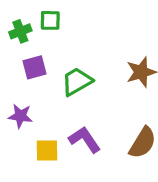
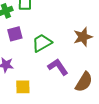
purple L-shape: (85, 140) -> (58, 67), moved

